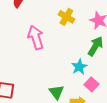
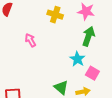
pink arrow: (36, 37) -> (30, 40), size x0.6

